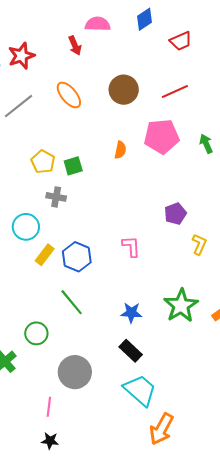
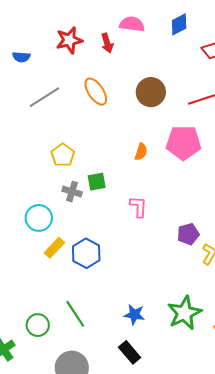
red star: (21, 56) -> (69, 40), moved
green square: (73, 166) -> (97, 182), moved
purple pentagon: (175, 214) -> (188, 234), moved
pink L-shape: (131, 246) -> (138, 207), moved
green line: (72, 302) -> (75, 314), moved

